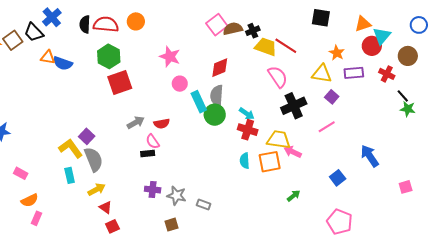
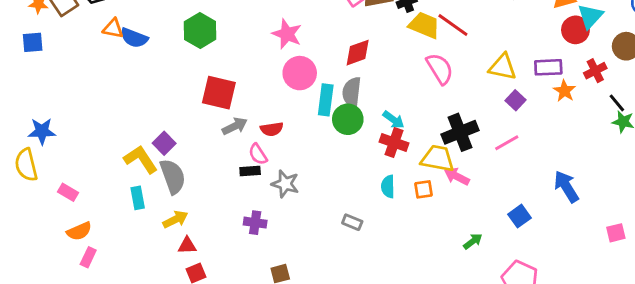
orange star: (337, 53) -> (564, 91), moved
red cross: (387, 74) -> (595, 71), turned 35
red square: (120, 82) -> (219, 93), moved, turned 30
pink circle: (180, 84) -> (300, 73), size x1.5
cyan rectangle: (199, 102) -> (326, 100), turned 30
black cross: (294, 106) -> (460, 132), moved
orange square: (270, 162) -> (423, 189), size x0.6
gray star: (177, 196) -> (285, 184), moved
green arrow: (294, 196) -> (473, 241), moved
gray rectangle: (204, 205) -> (352, 222), moved
red triangle: (106, 207) -> (187, 246), turned -40

